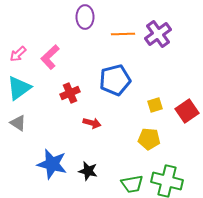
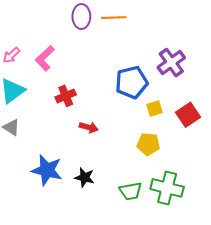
orange line: (123, 34) -> (114, 18), moved
purple cross: (158, 34) -> (171, 63), moved
blue pentagon: (115, 80) -> (132, 82), moved

